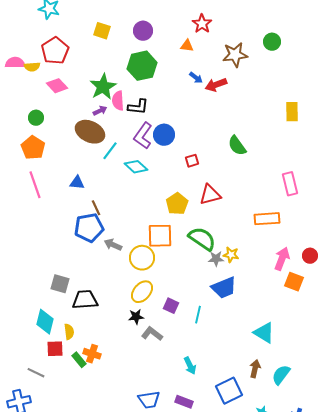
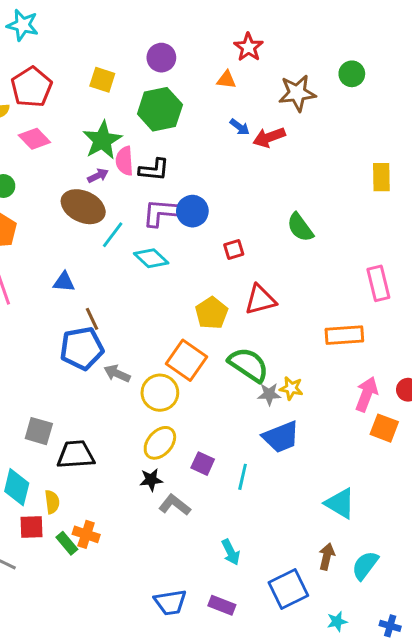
yellow square: (102, 31) -> (102, 80), moved
purple L-shape: (143, 136) -> (161, 213), turned 60
orange square: (160, 236) -> (186, 360), turned 36

